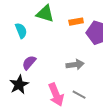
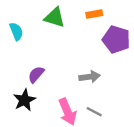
orange rectangle: (76, 22) -> (94, 14), moved
cyan semicircle: (21, 31) -> (16, 31), moved

